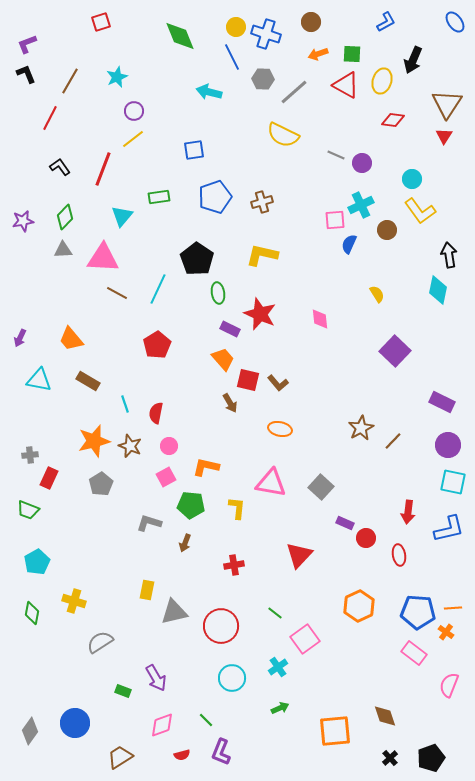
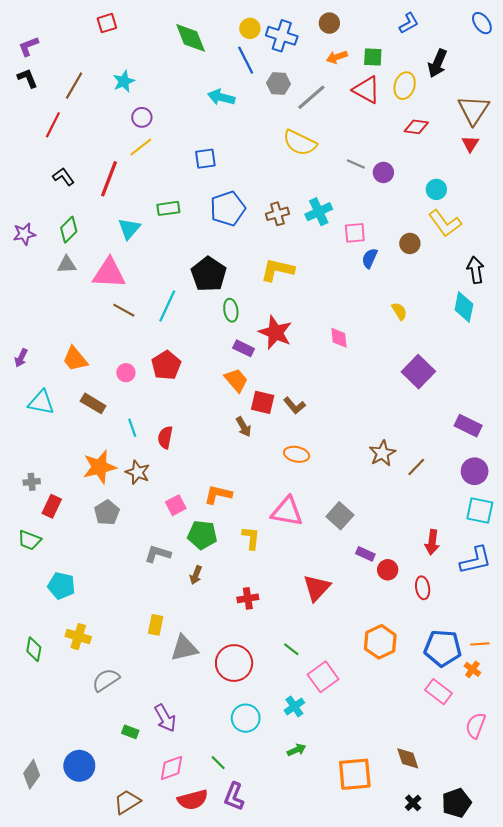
cyan cross: (361, 205) -> (319, 212), moved
pink circle: (169, 446) -> (126, 373), moved
cyan pentagon: (37, 562) -> (61, 586), moved, turned -30
red semicircle: (182, 755) -> (193, 800), size x1.8

